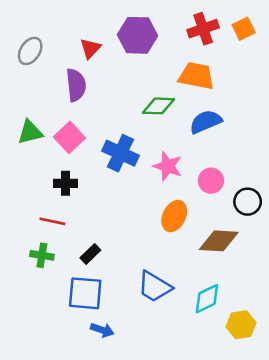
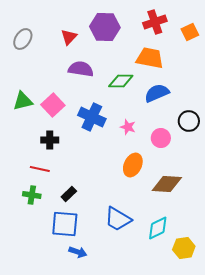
orange square: (244, 29) -> (190, 32), moved
purple semicircle: (76, 85) -> (81, 69), moved, turned -75
pink star: (168, 166) -> (128, 127), size x0.7
black circle: (248, 202) -> (189, 121), moved

